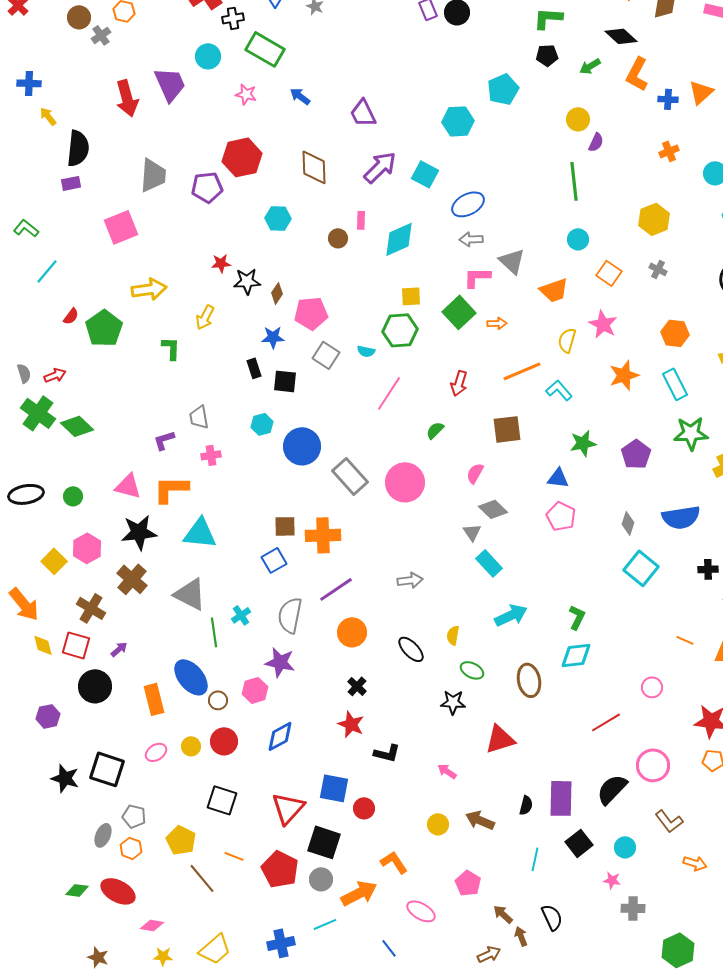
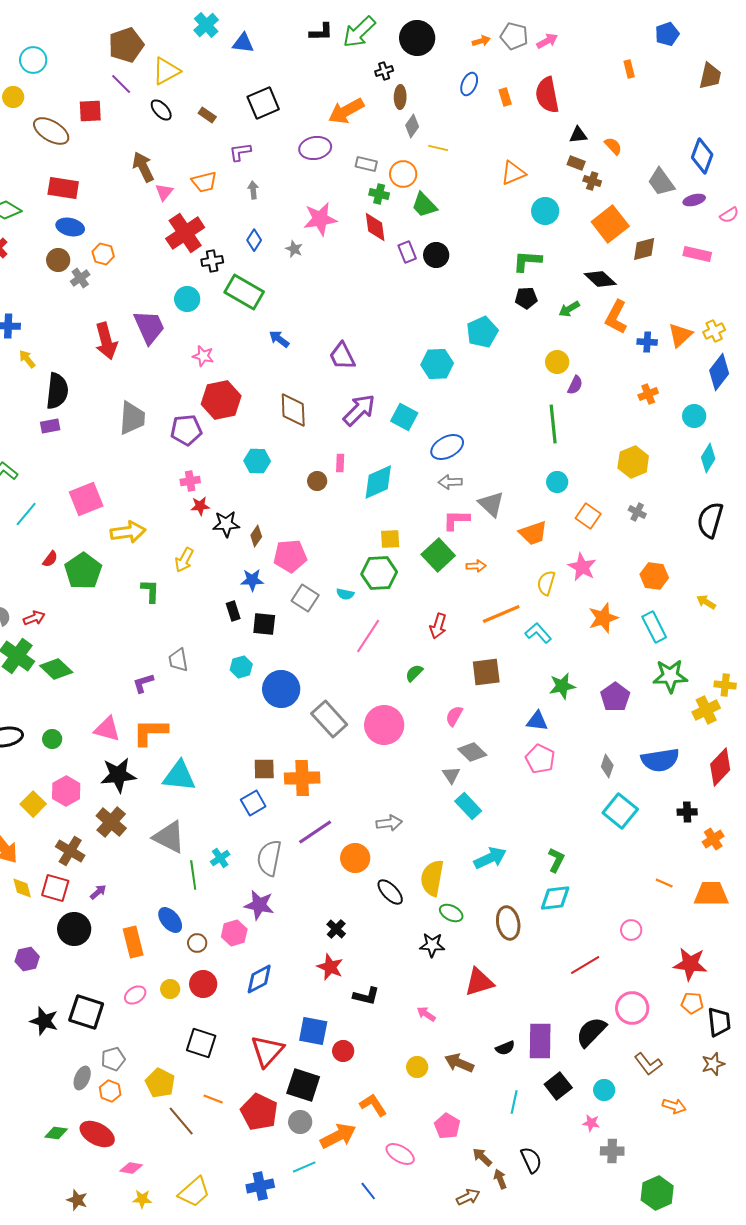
pink star: (246, 94) -> (203, 356), moved
pink square: (121, 227) -> (86, 499), moved
pink cross: (211, 455) -> (190, 481), moved
orange circle: (352, 632) -> (355, 858), moved
yellow semicircle: (453, 635) -> (432, 878), size x1.8
blue ellipse: (191, 677) -> (170, 920), size x0.7
black semicircle: (526, 805) -> (505, 1048), turned 54
gray pentagon: (134, 816) -> (113, 1059), turned -30

